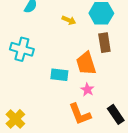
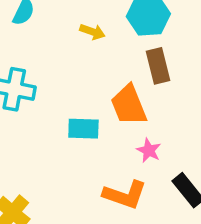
pink star: (87, 90) -> (149, 150), moved
orange L-shape: (80, 114) -> (125, 195), turned -45

